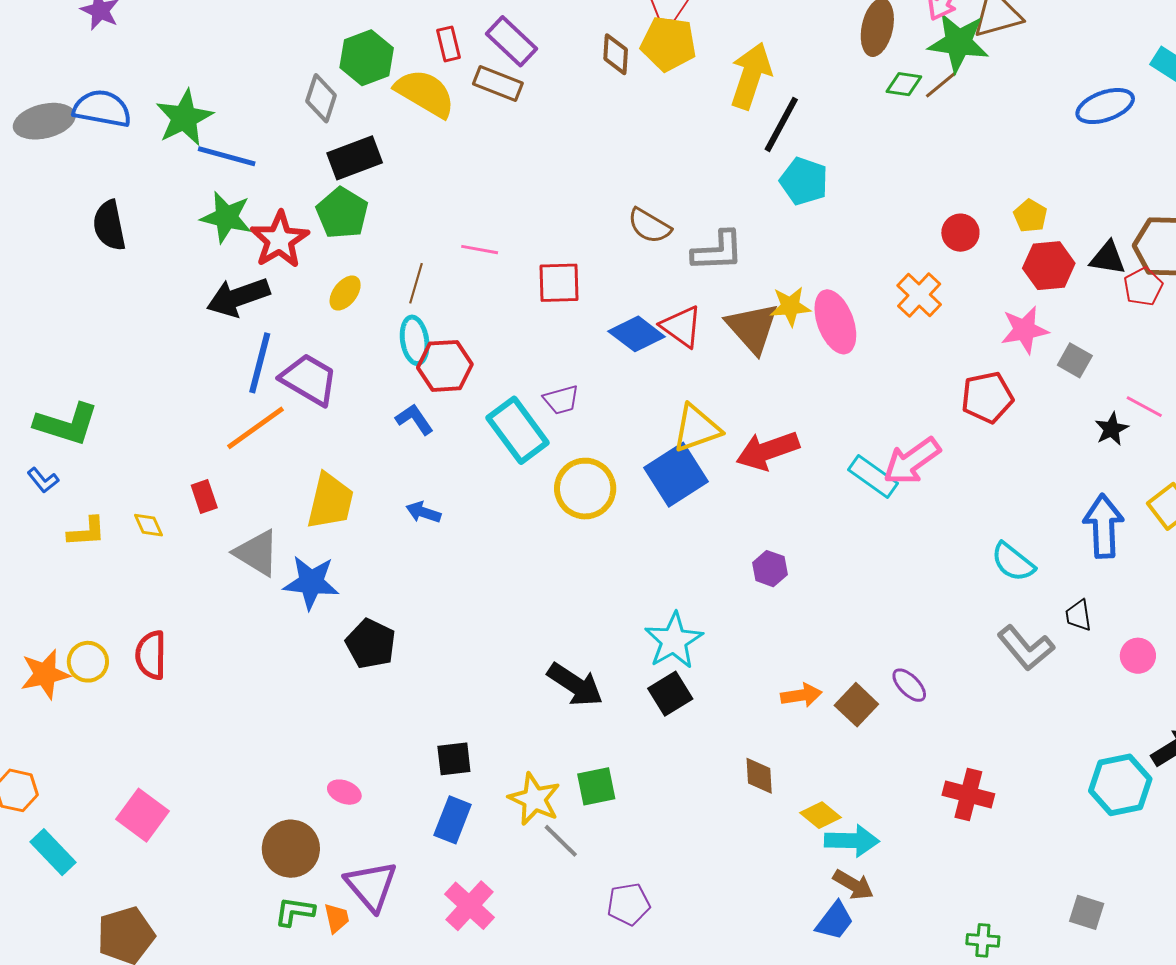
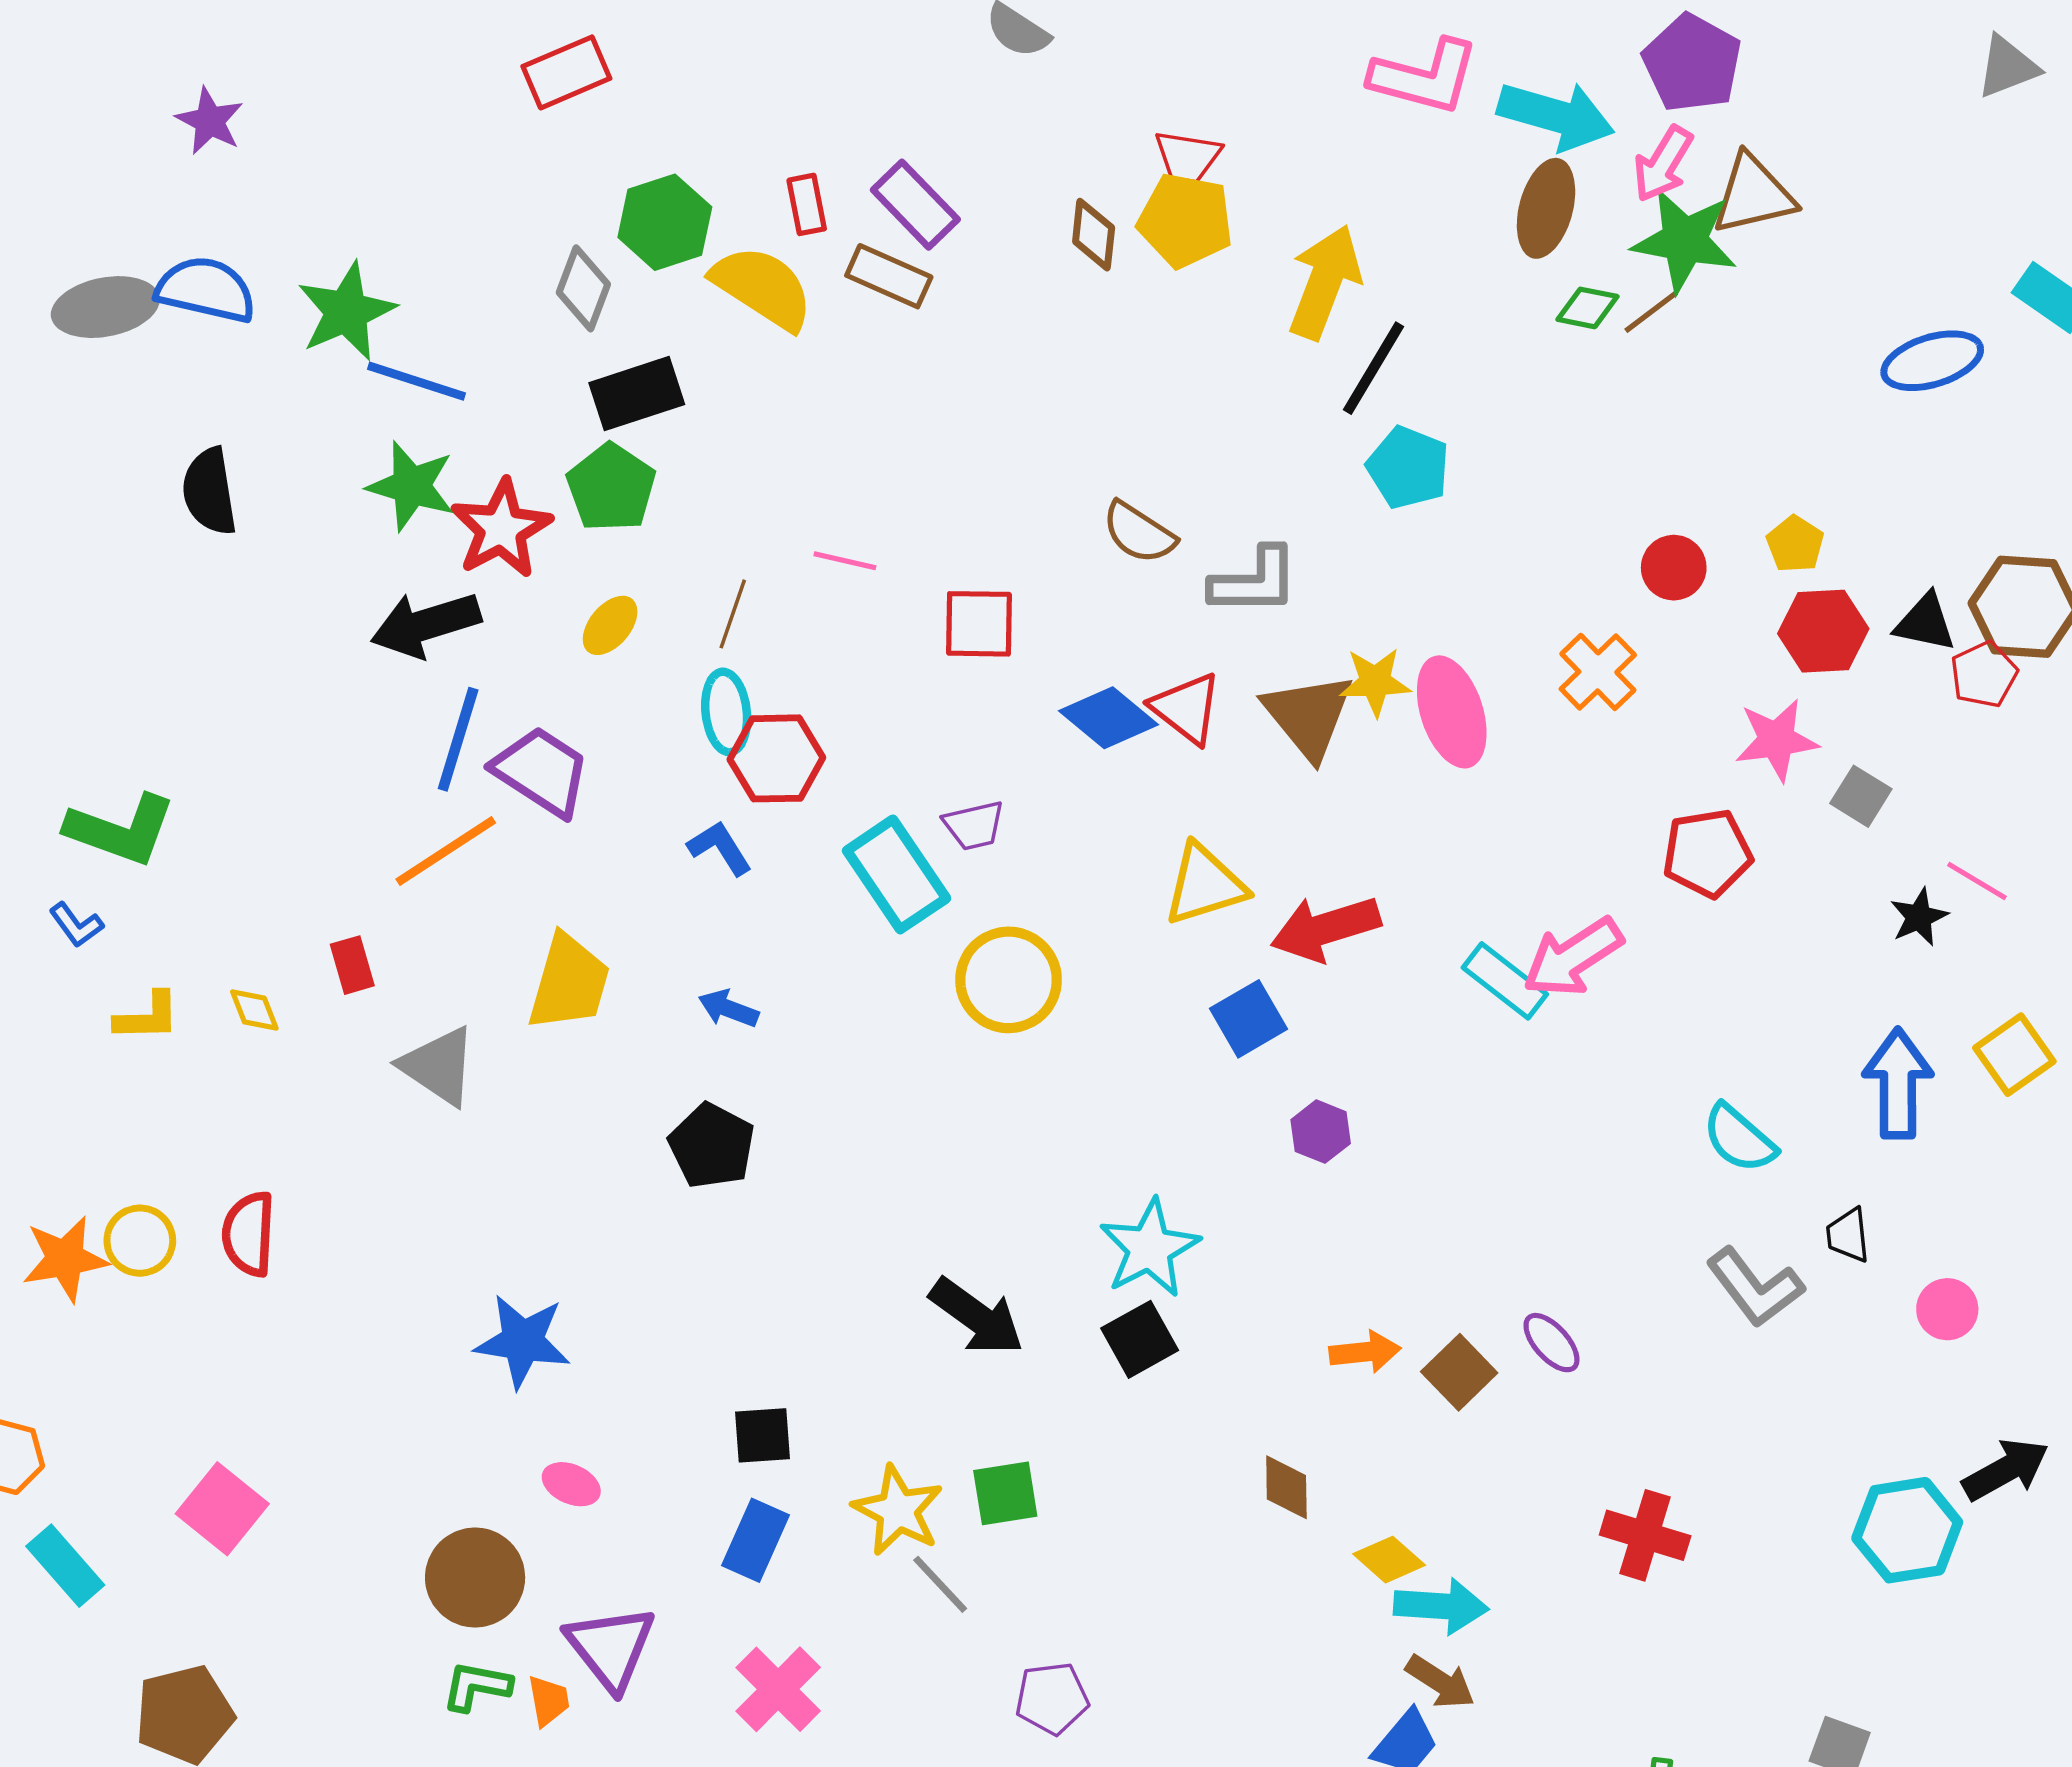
blue square: (676, 475) -> (1249, 1019), moved, size x0.7
blue star: (311, 582) -> (523, 1341), moved
black pentagon: (371, 644) -> (712, 1146), moved

